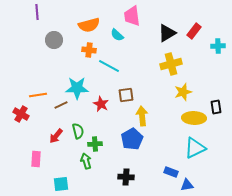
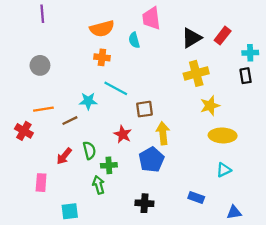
cyan semicircle: (117, 35) -> (134, 40), turned 32
gray circle: (54, 40) -> (40, 65), moved
cyan line: (109, 66) -> (116, 88), moved
cyan star: (77, 88) -> (88, 101), size x0.7
red star: (101, 104) -> (123, 134), moved
black rectangle: (216, 107) -> (246, 76), moved
cyan triangle: (195, 148) -> (224, 170), size x0.6
blue triangle: (187, 185) -> (234, 212), moved

